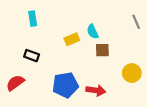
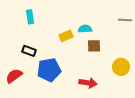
gray line: (136, 22) -> (125, 20), turned -64
cyan semicircle: (93, 32) -> (85, 29), turned 112
blue pentagon: (65, 85) -> (49, 70), moved

